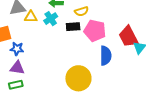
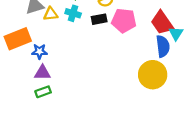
cyan cross: (51, 19) -> (73, 13), turned -32
blue semicircle: (106, 56) -> (163, 46), moved
yellow circle: (78, 78) -> (153, 75), moved

